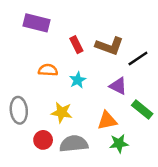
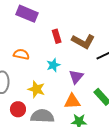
orange semicircle: (48, 70) -> (21, 54), moved
purple triangle: (118, 86) -> (76, 77), moved, turned 35

